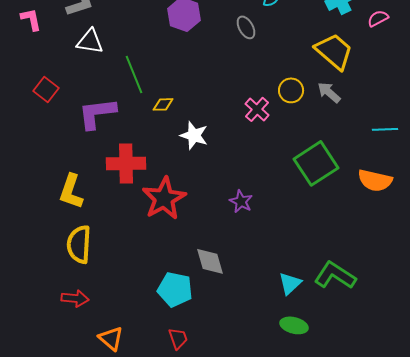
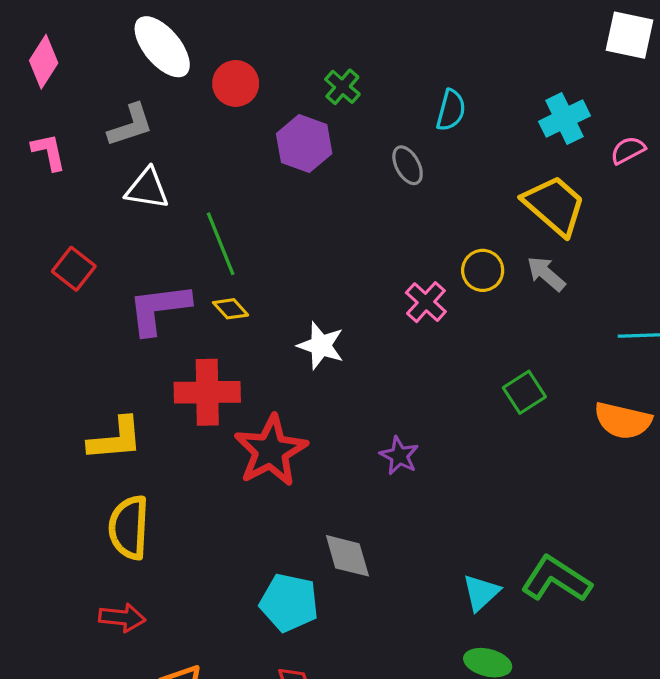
yellow diamond: (163, 104) -> (231, 309), moved, turned 50
green square: (316, 163) -> (524, 392), size x0.6
yellow L-shape: (71, 191) -> (115, 439), turned -114

